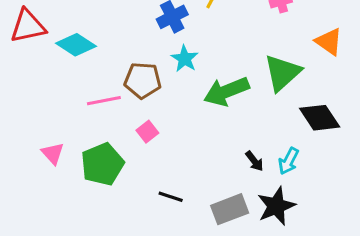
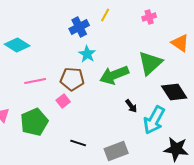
brown pentagon: (143, 80) -> (72, 79), moved
black arrow: (254, 161) -> (131, 106), moved
cyan arrow: (289, 161) -> (154, 120), size x1.6
black star: (276, 206) -> (176, 149), moved, turned 30

